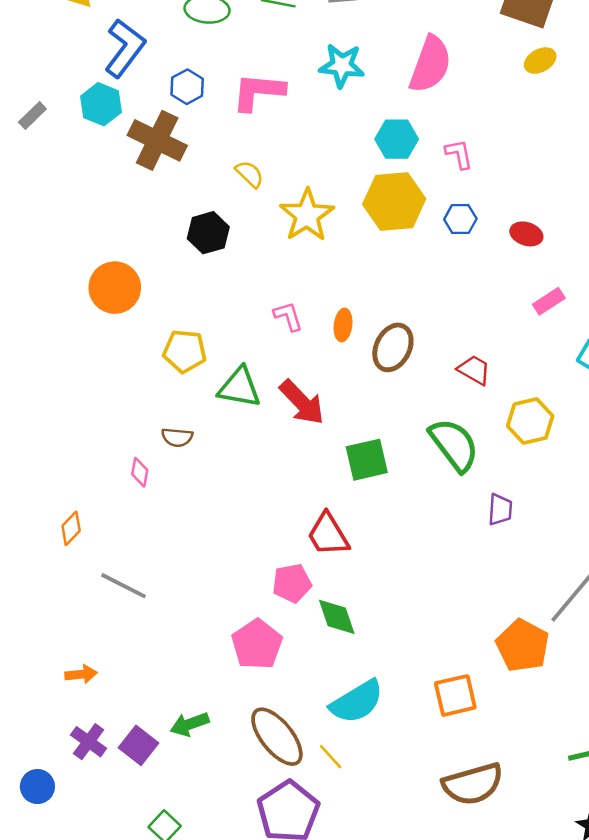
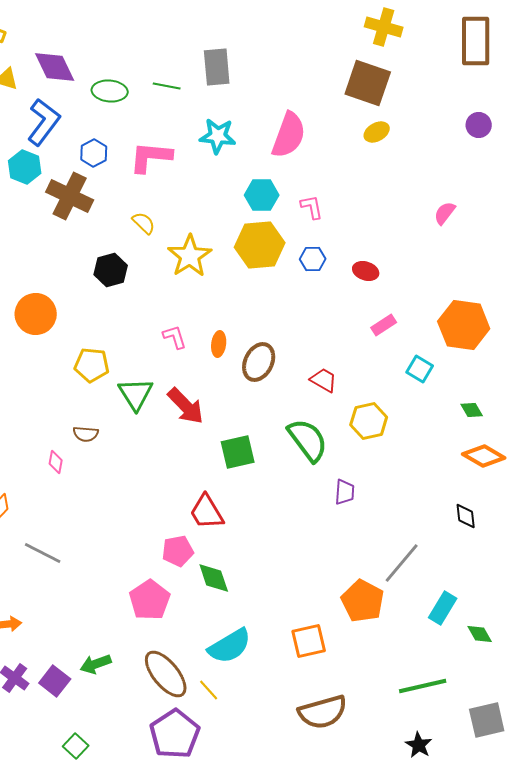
green triangle: (240, 387) -> (136, 394), turned 48

